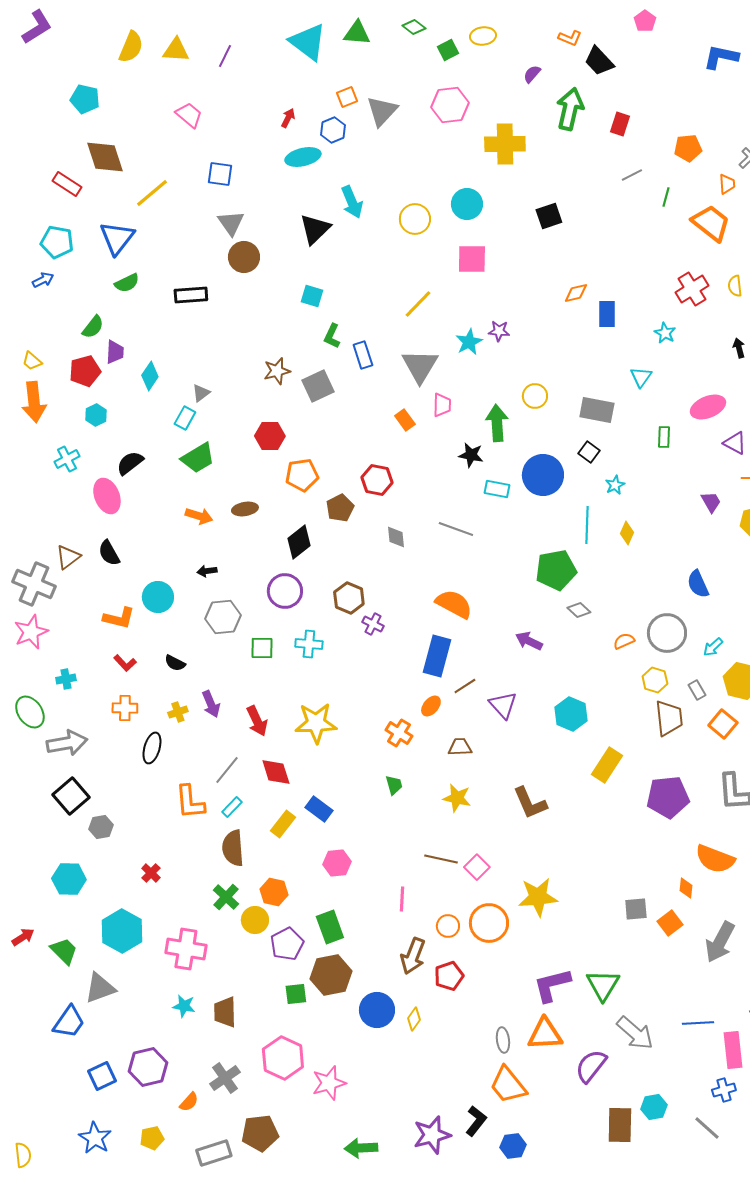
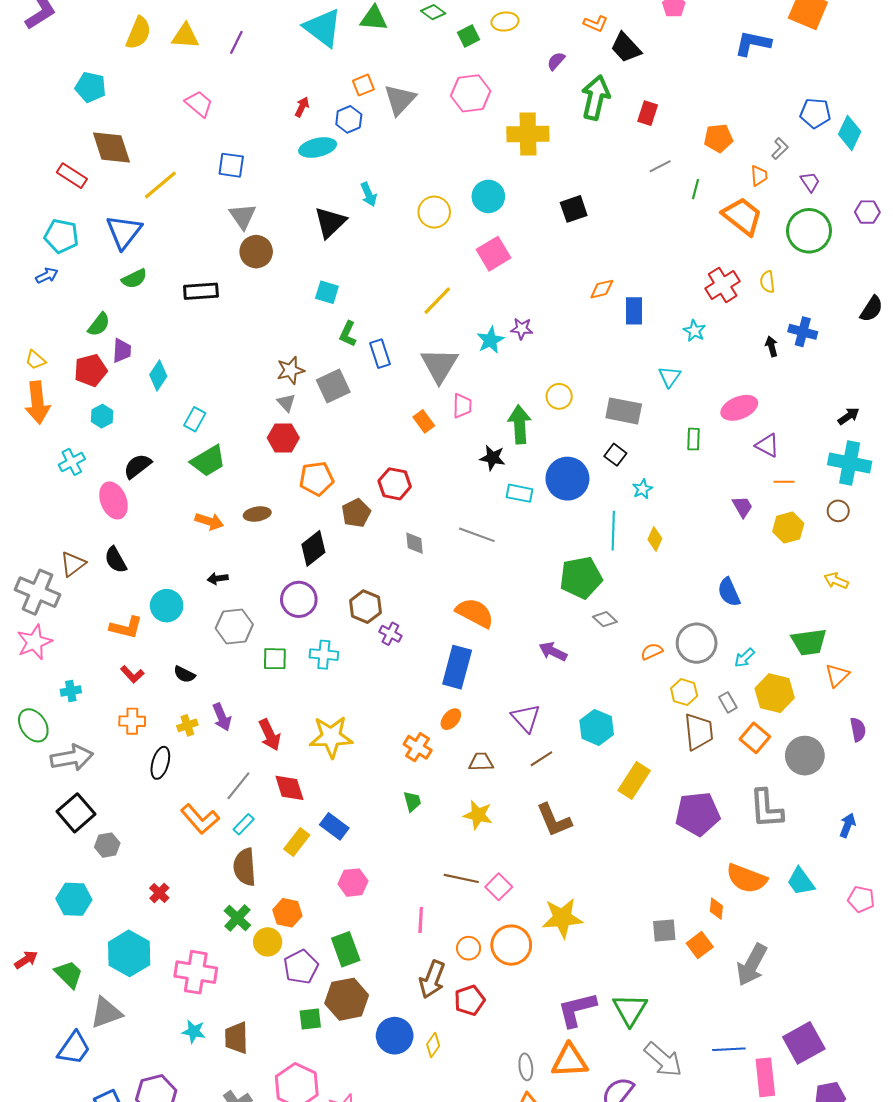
cyan arrow: (352, 202) -> (369, 194), size x0.7
pink square: (472, 259) -> (494, 254), turned -32
gray triangle: (201, 393) -> (286, 403), moved, turned -36
brown line: (465, 686) -> (541, 759), moved
orange L-shape: (190, 802) -> (200, 819), turned -36

